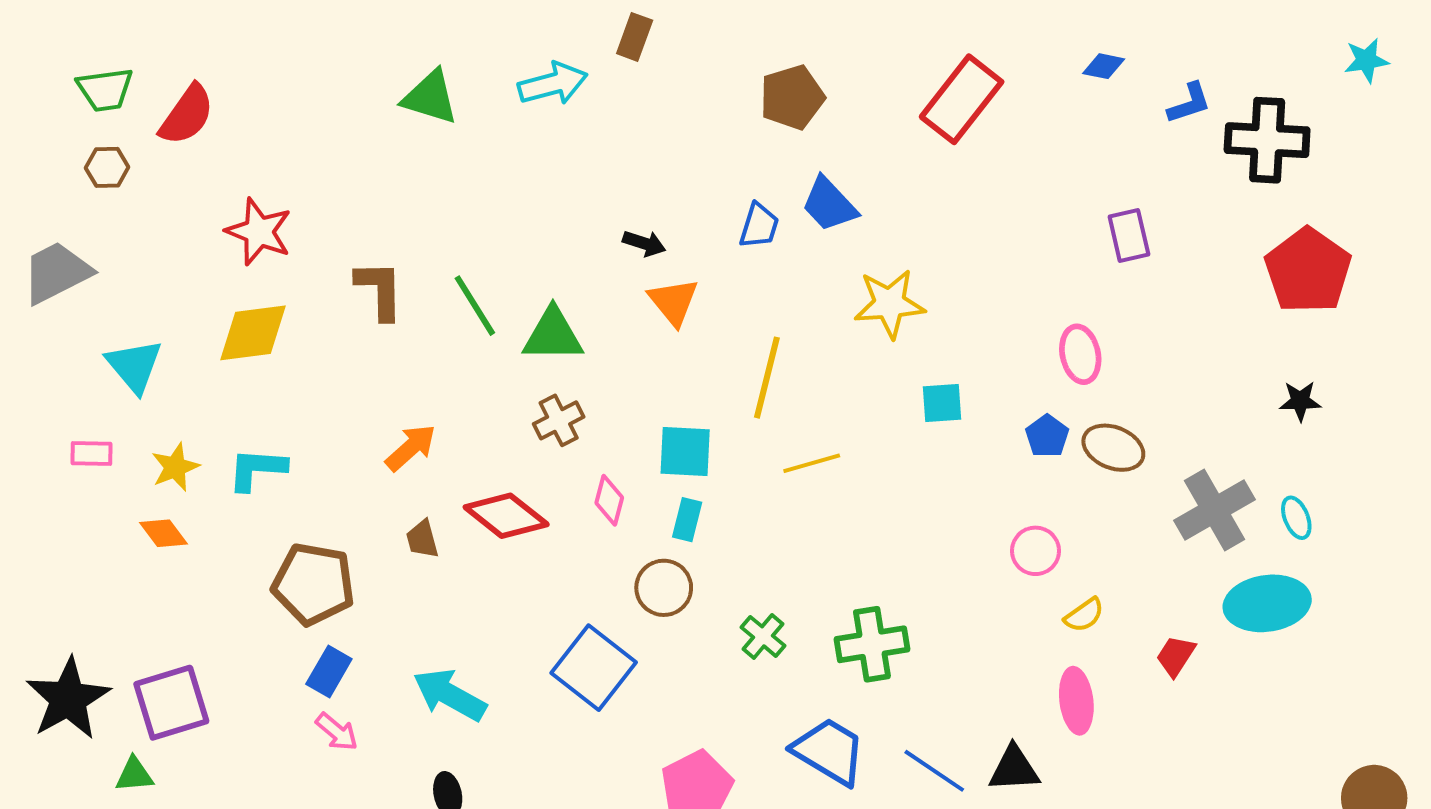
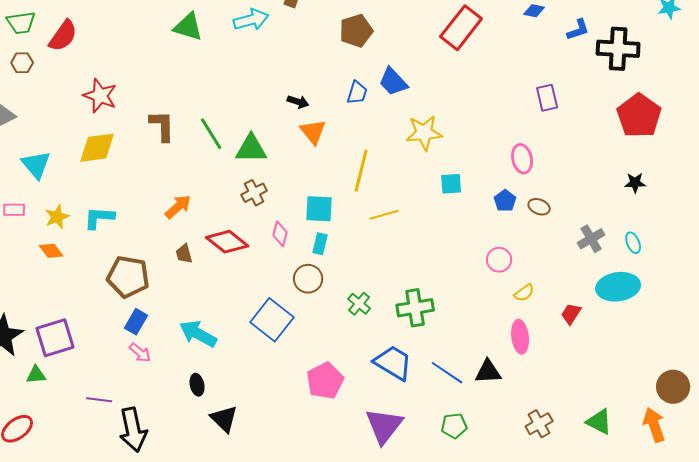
brown pentagon: (792, 97) -> (356, 31), moved
brown ellipse: (1113, 448) -> (539, 207), size x0.7
gray cross: (1215, 510) -> (591, 239), size x0.7

